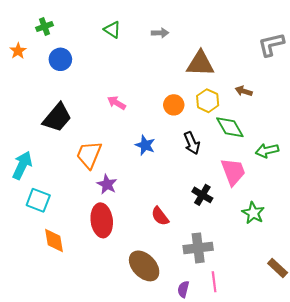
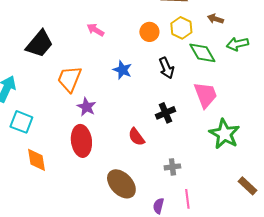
green arrow: (267, 150) -> (237, 44), moved
black cross: (202, 195) -> (165, 113), moved, turned 36
green star: (253, 213) -> (224, 134), size x1.4
gray cross: (198, 248) -> (172, 167), size x0.6

